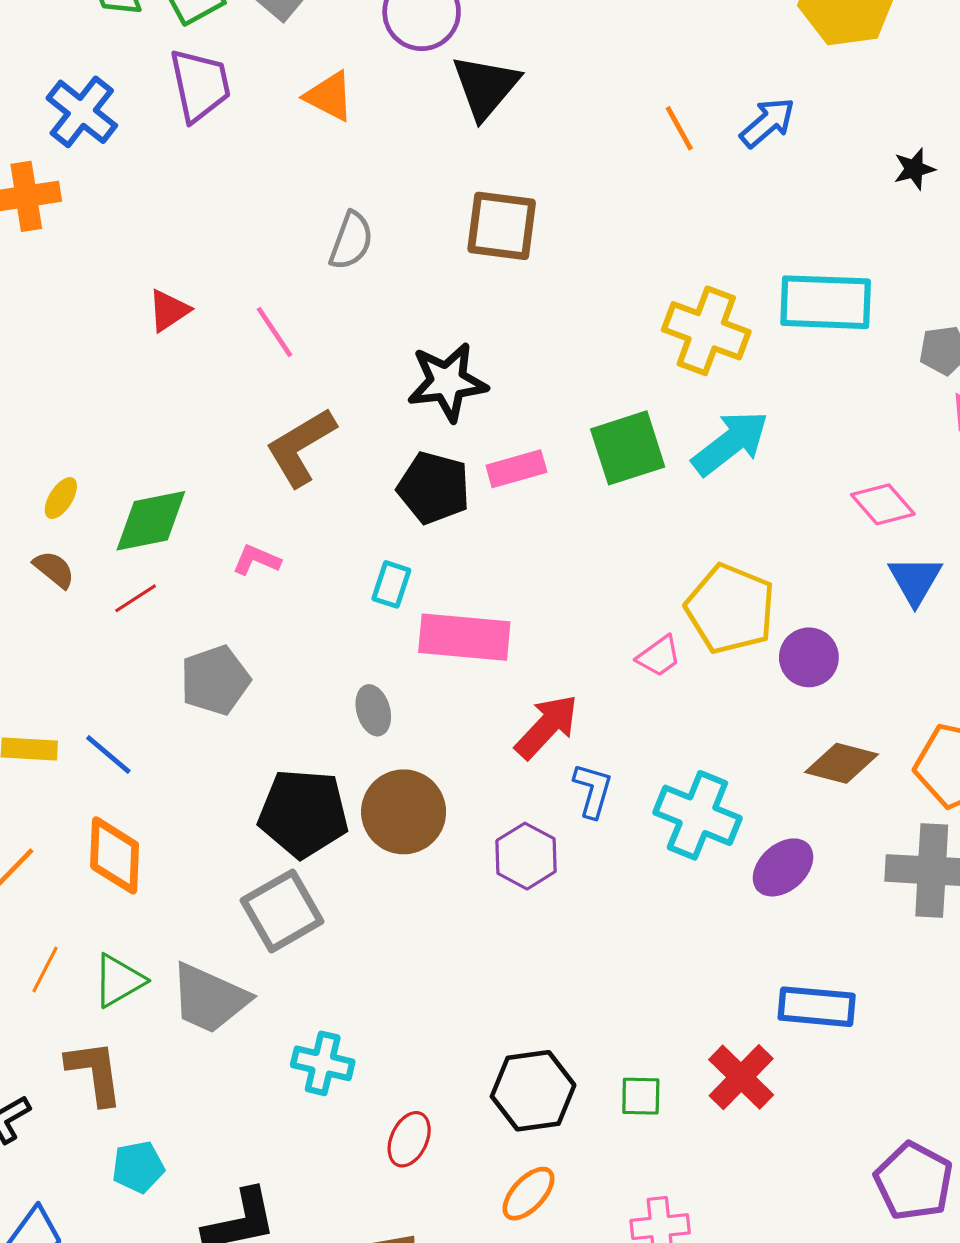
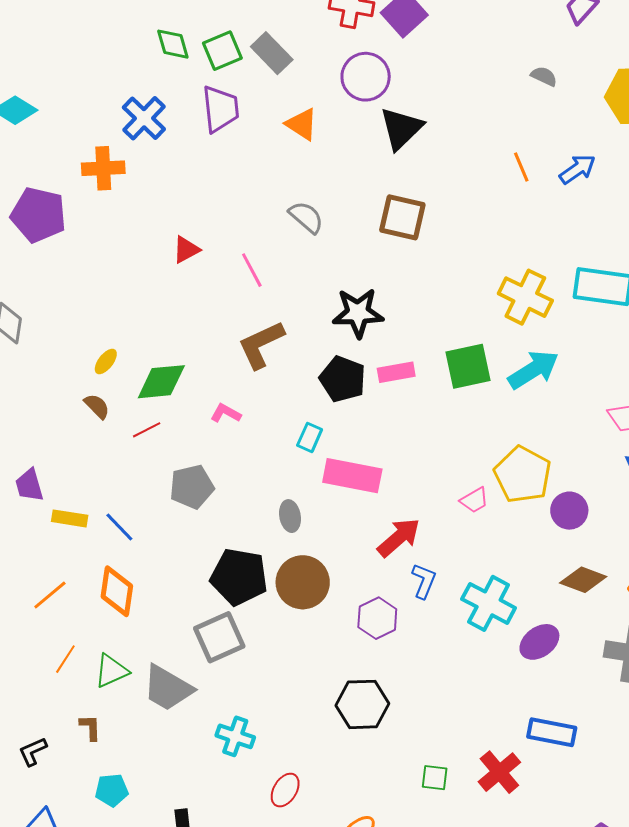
gray semicircle: (351, 241) -> (306, 217), turned -75
brown L-shape: (95, 1072) -> (90, 727), size x0.6
black hexagon: (533, 1091) -> (362, 704), moved

